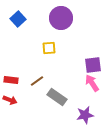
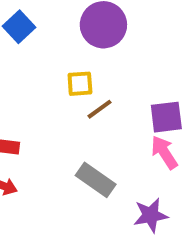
brown line: (37, 81) -> (100, 109), moved

